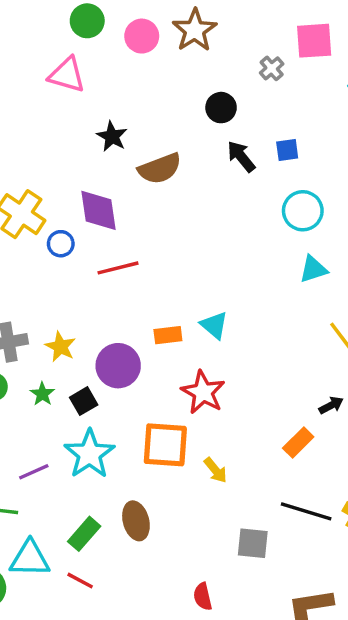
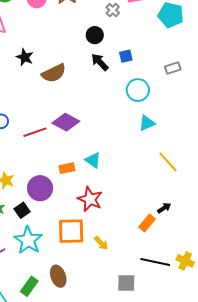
black circle: (221, 108) -> (95, 35), moved
purple diamond: (99, 210) -> (66, 122), moved, turned -48
black arrow: (331, 405) -> (164, 208), moved

